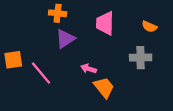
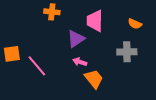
purple triangle: (65, 39) -> (76, 39), moved

